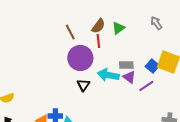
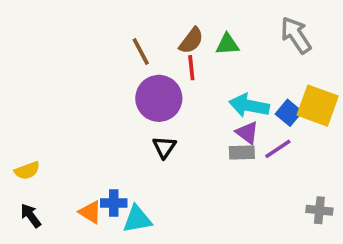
gray arrow: (156, 23) -> (296, 35), size x1.5
green triangle: (118, 28) -> (227, 44), turned 32
gray rectangle: (126, 65) -> (242, 152), moved
cyan arrow: (108, 75) -> (249, 106), moved

